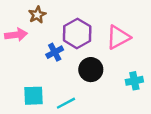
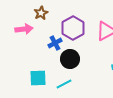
black circle: (91, 70) -> (70, 59), moved

